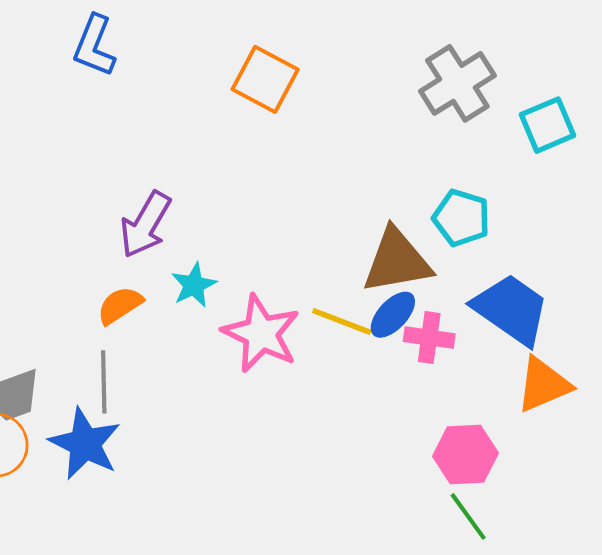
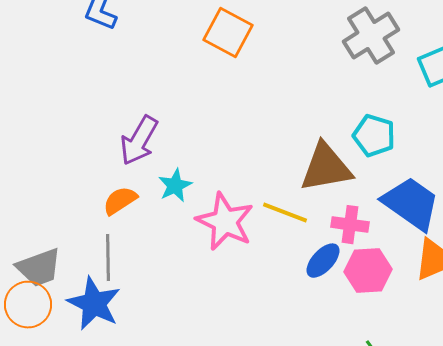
blue ellipse: (393, 315) -> (323, 261), moved
pink hexagon: (465, 455) -> (368, 271), moved

